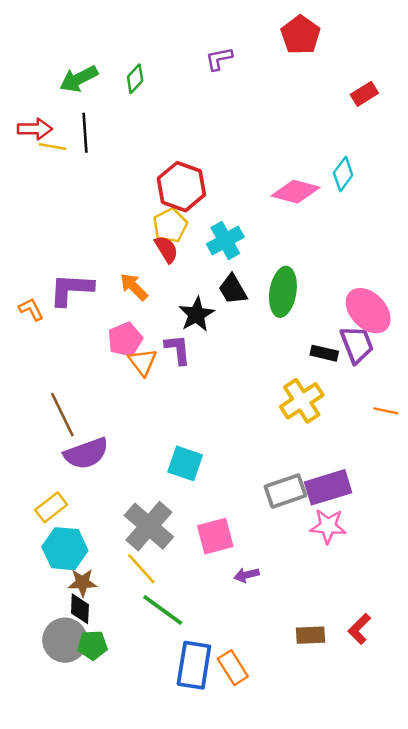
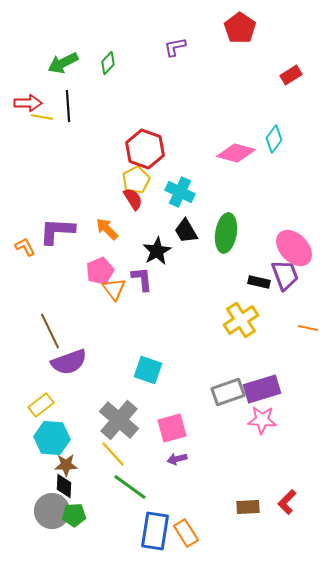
cyan cross: (225, 240) -> (180, 192), turned -36
purple arrow: (247, 575) -> (177, 459), moved

